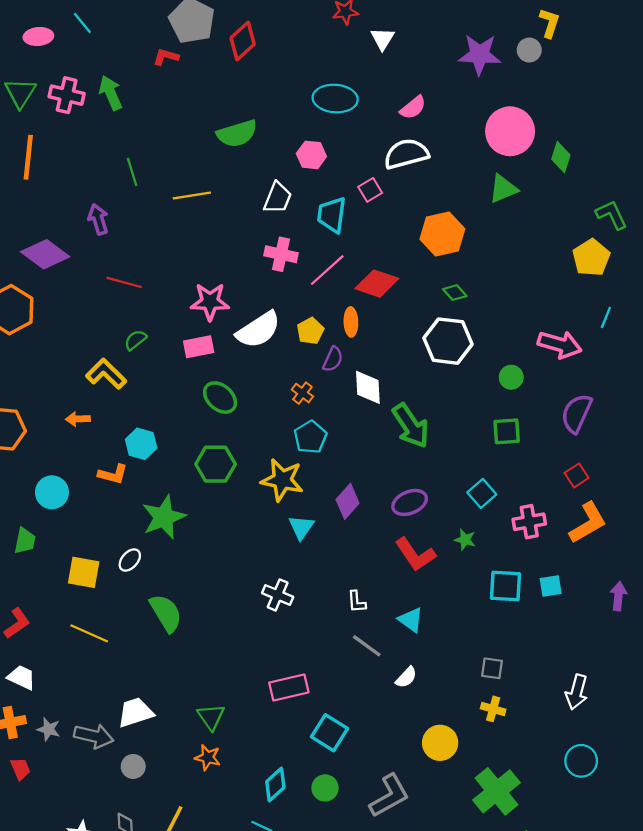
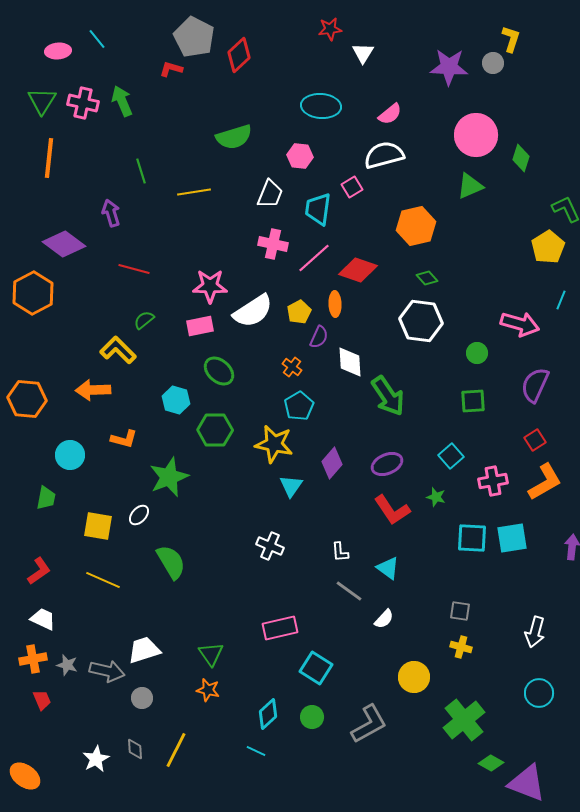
orange arrow: (78, 419) -> (93, 390), size x1.6
cyan hexagon: (141, 444) -> (176, 400), moved
cyan square: (551, 586) -> (512, 538), size x1.5

